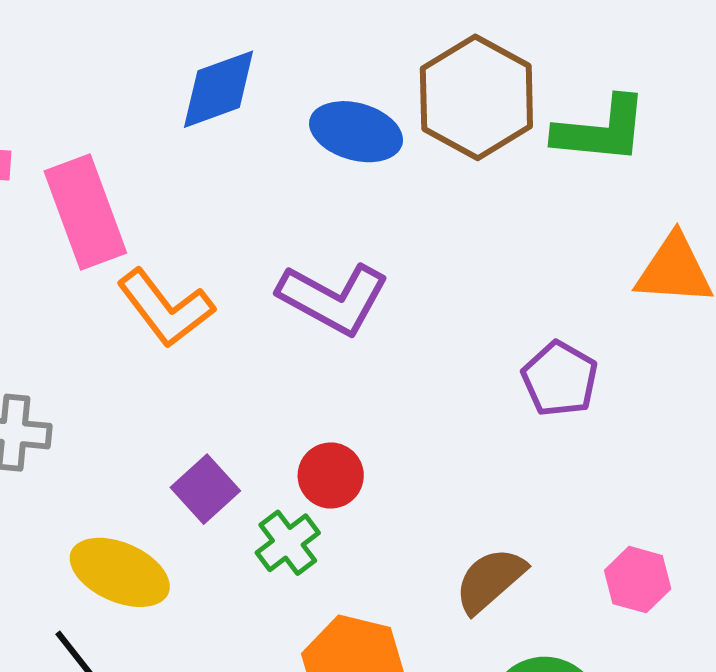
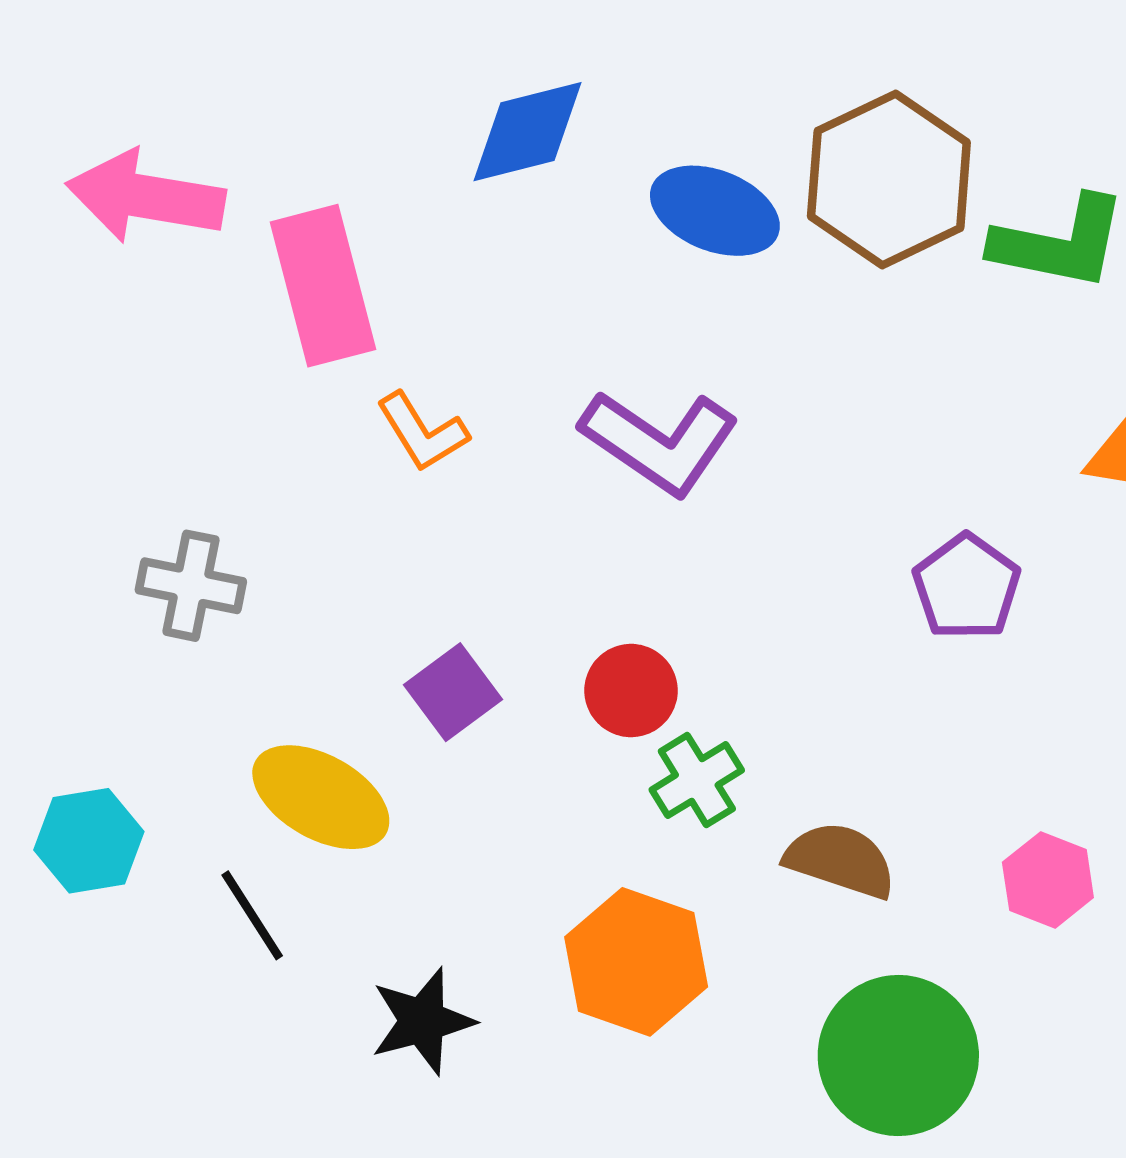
orange L-shape: (166, 308) -> (422, 432), size x0.7
green cross: (288, 543) -> (697, 780), moved
brown semicircle: (490, 580) -> (840, 860), turned 54

